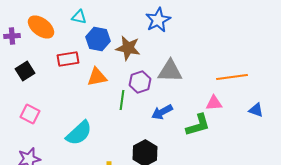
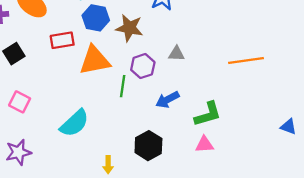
gray triangle: (170, 71) -> (176, 54), size x0.6
orange triangle: (97, 77) -> (95, 60), size x1.4
pink triangle: (214, 103) -> (204, 144), moved
blue triangle: (256, 110) -> (289, 127), moved

